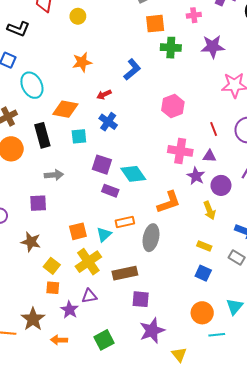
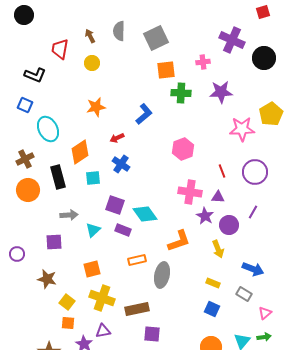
orange diamond: (65, 109) -> (80, 152), turned -45
cyan triangle: (104, 234) -> (93, 230), moved
yellow cross: (88, 262) -> (102, 298), turned -35

